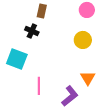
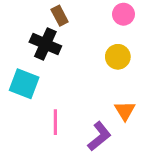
brown rectangle: (42, 11) -> (60, 16), turned -40
black cross: (32, 31) -> (45, 44), size x1.5

